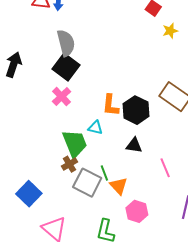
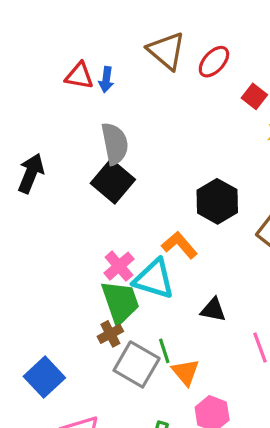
pink cross: (62, 97) -> (119, 266), moved
orange L-shape: (111, 105) -> (180, 245), turned 130
black hexagon: (136, 110) -> (217, 201), moved
cyan triangle: (95, 128) -> (154, 279), size x1.8

